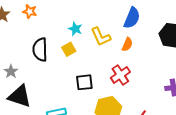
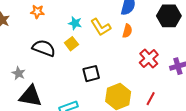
orange star: (30, 11) -> (37, 12), moved
black semicircle: (40, 50) -> (44, 48), turned 120
red cross: (120, 75) -> (149, 59), moved

